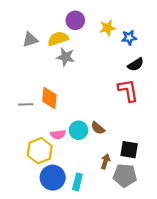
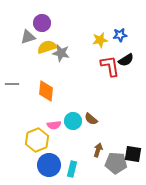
purple circle: (75, 20) -> (42, 23), moved
yellow star: (108, 28) -> (100, 40), moved
yellow semicircle: (58, 39) -> (47, 47), moved
red L-shape: (128, 90) -> (110, 66), moved
gray line: (26, 104) -> (12, 84), moved
black square: (129, 150) -> (133, 154), moved

